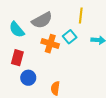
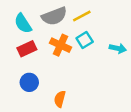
yellow line: (81, 16) -> (82, 16), moved, turned 49
red rectangle: (17, 58) -> (27, 49), moved, turned 42

